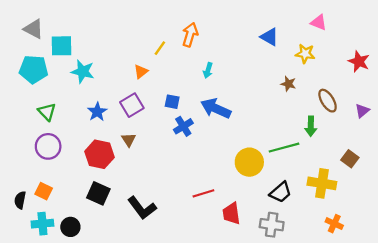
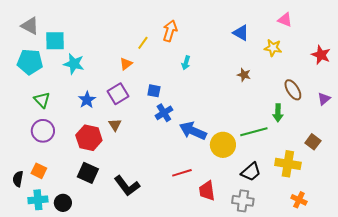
brown star: (288, 84) -> (244, 75), moved
blue arrow: (216, 108) -> (193, 131), moved

